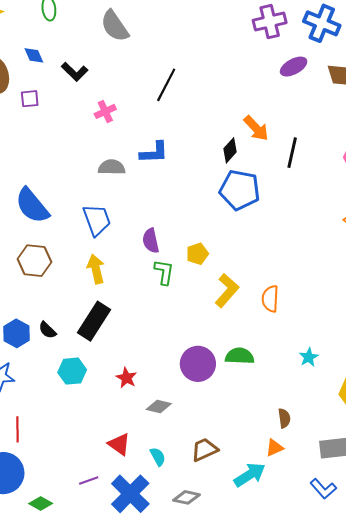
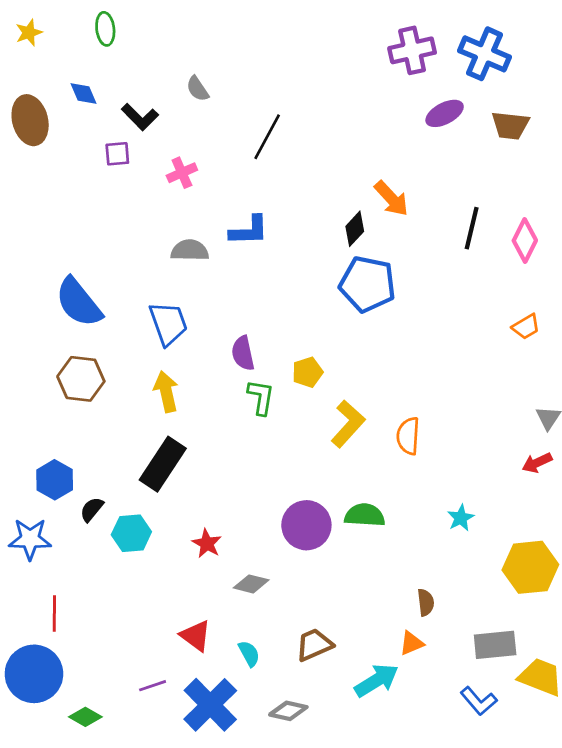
gray semicircle: (115, 26) -> (198, 89), moved, size x0.6
purple square: (30, 99) -> (117, 154), moved
black line: (292, 153) -> (472, 228), moved
black semicircle: (47, 330) -> (92, 509), moved, turned 84

